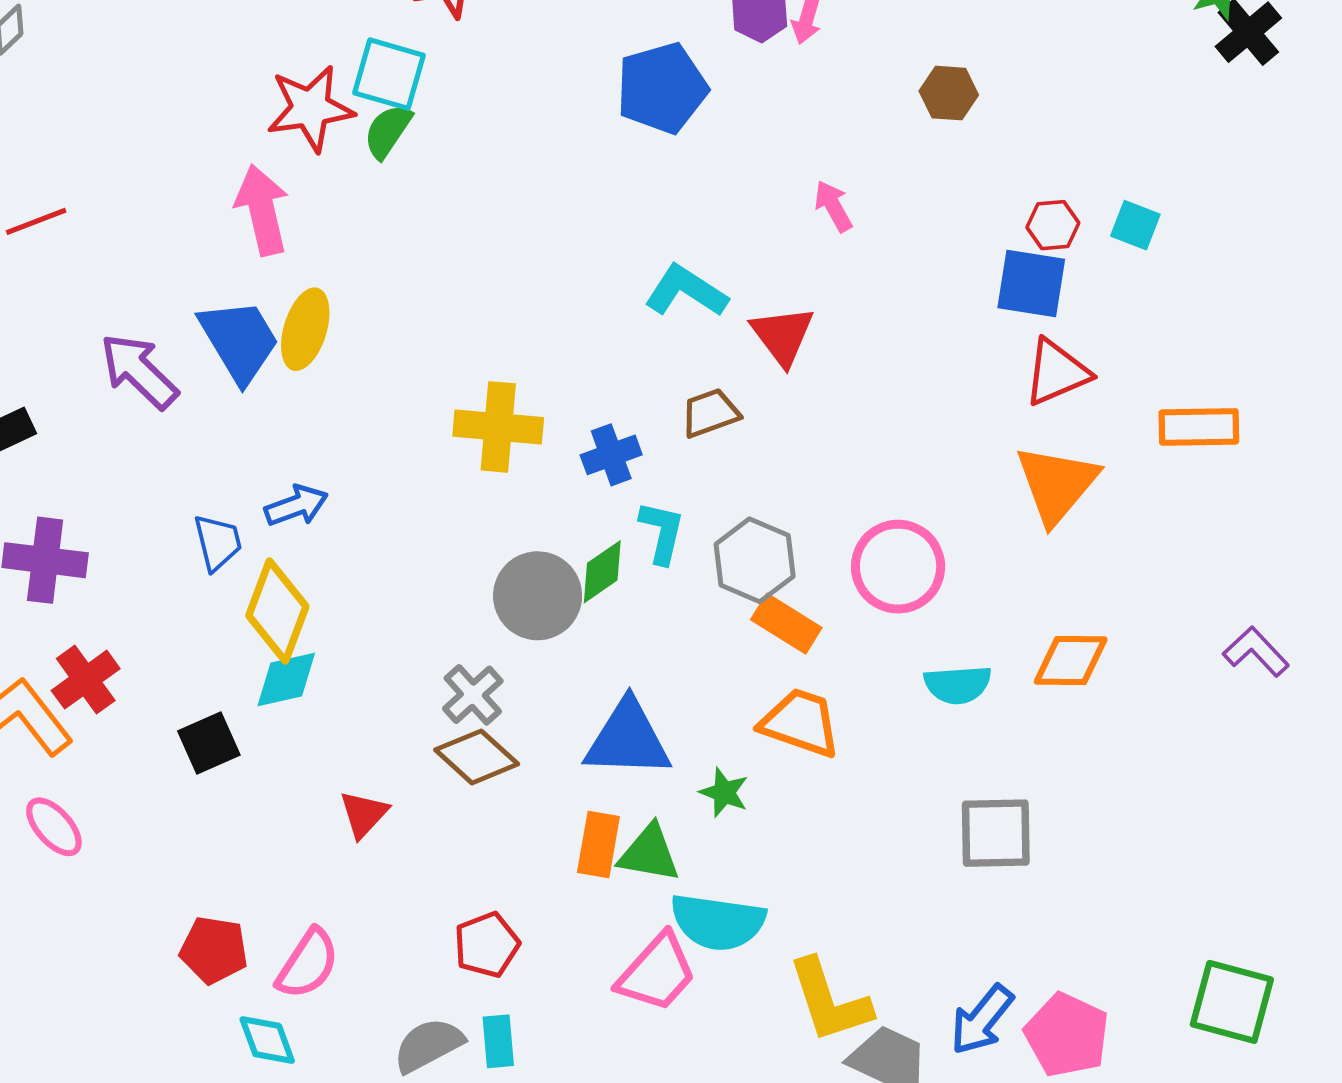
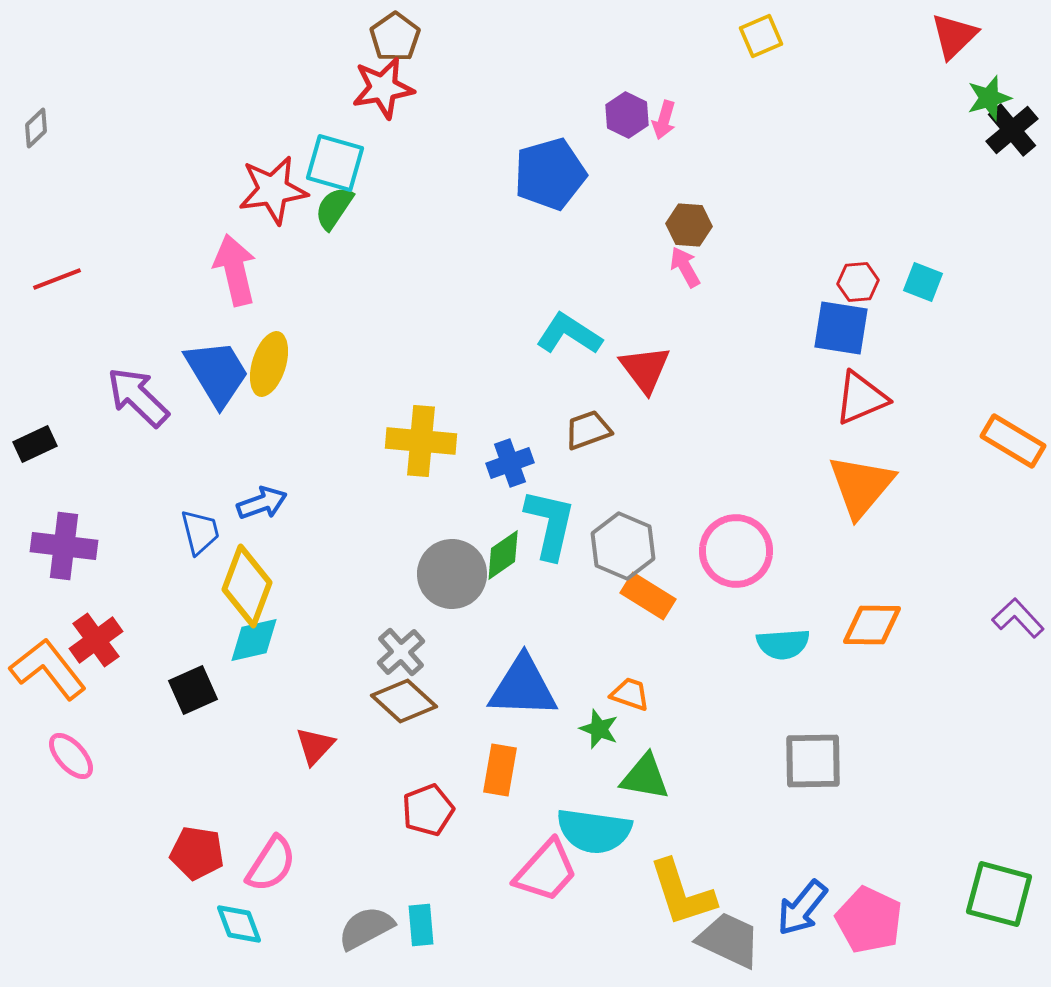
brown hexagon: (949, 93) -> (689, 225), moved
orange rectangle: (1199, 427) -> (1013, 441), moved, turned 32
cyan L-shape: (662, 532) -> (550, 524), size x1.4
orange trapezoid: (800, 723) -> (630, 694), moved, size x0.6
green triangle: (649, 853) -> (645, 777), moved
red pentagon: (487, 945) -> (428, 810), moved

